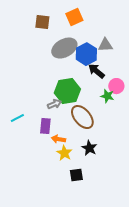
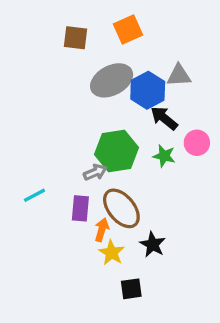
green star: (107, 96) -> (164, 156), moved
brown ellipse: (82, 117) -> (121, 208), moved
orange arrow: (58, 139) -> (102, 230), turned 96

